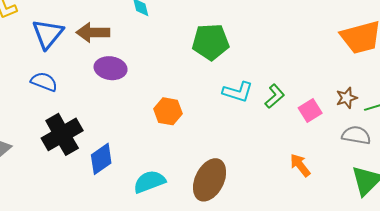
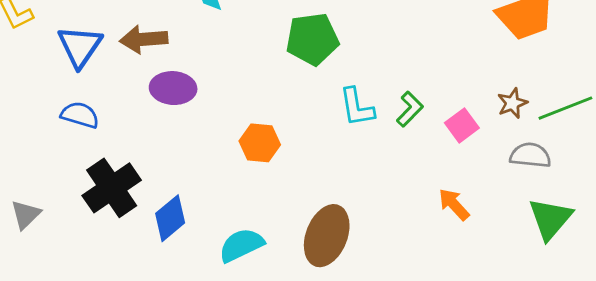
cyan L-shape: (238, 92) -> (357, 107), turned 68

